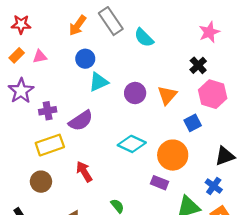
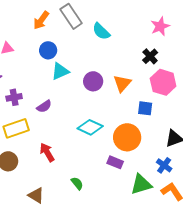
purple semicircle: (81, 121) -> (44, 106), size x0.7
blue square: (193, 123) -> (145, 108), turned 35

